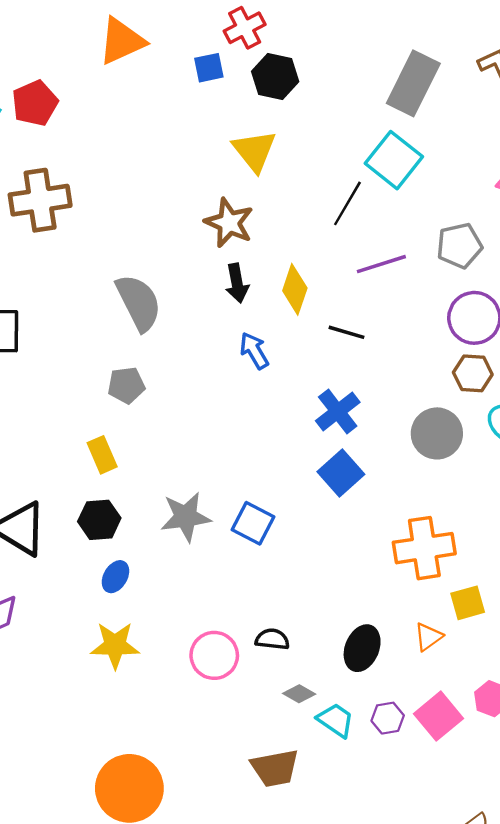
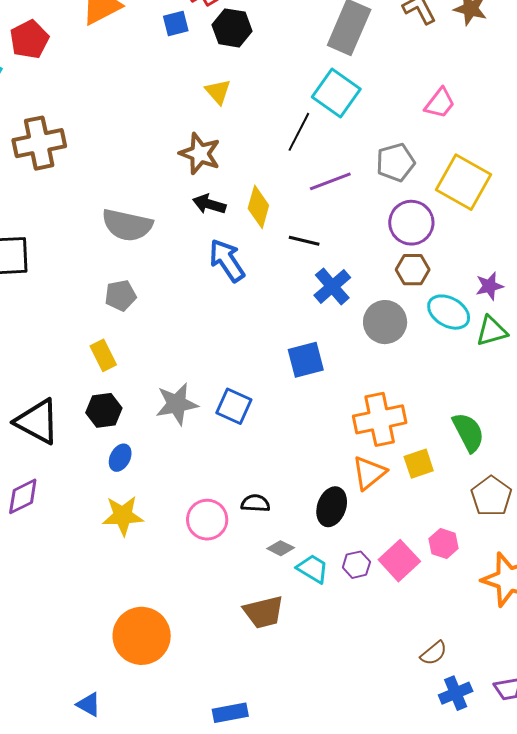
red pentagon: (35, 103) -> (29, 39), moved
yellow triangle: (254, 151) -> (218, 92), size x0.7
black arrow: (237, 283) -> (209, 204), turned 120
gray semicircle: (139, 303) -> (127, 225), turned 132
blue arrow: (254, 351) -> (227, 260), size x1.4
blue cross: (338, 412) -> (332, 286), moved
blue square: (341, 473) -> (306, 360), turned 30
orange triangle: (428, 637) -> (369, 473), moved, size x1.4

